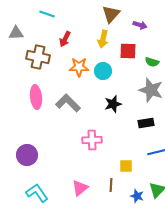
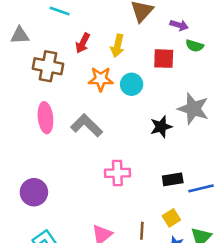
yellow arrow: (103, 39) -> (117, 46), moved
green semicircle: (152, 62) -> (195, 46), moved
black star: (113, 104) -> (161, 127), moved
black rectangle: (146, 123) -> (173, 179), moved
yellow square: (126, 166) -> (171, 218), moved, turned -32

